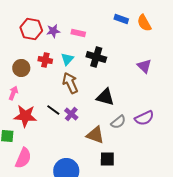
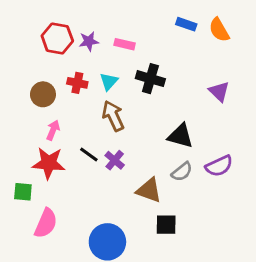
pink arrow: (13, 93) -> (53, 130), moved
black triangle: (105, 97) -> (180, 136), moved

